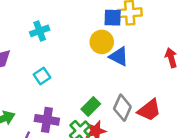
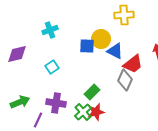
blue square: (113, 18) -> (87, 46), moved
gray diamond: (122, 108) -> (125, 80), moved
red trapezoid: (149, 110) -> (133, 64), moved

